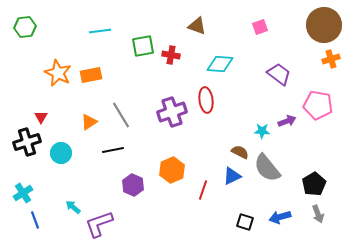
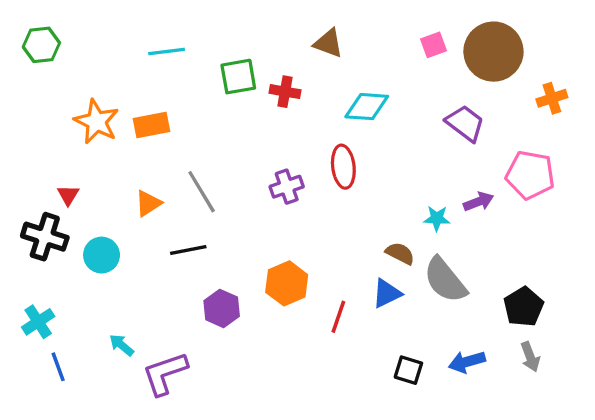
brown circle: (324, 25) -> (493, 52), moved
purple cross: (172, 112) -> (287, 187), size x0.7
black cross: (27, 142) -> (45, 237), turned 36

